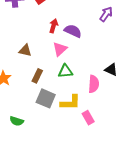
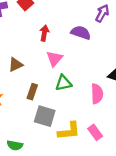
purple semicircle: (73, 31) -> (81, 33), moved
brown triangle: (25, 51) -> (15, 65), turned -32
yellow L-shape: (70, 102) -> (69, 131), moved

